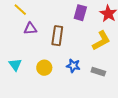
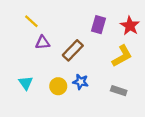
brown rectangle: (57, 36) -> (73, 50), turned 36
blue star: (73, 66) -> (81, 82), moved

